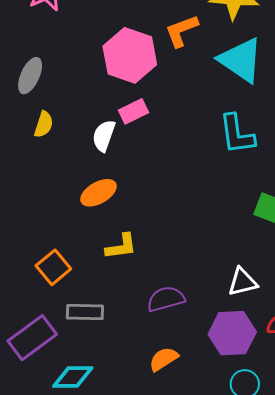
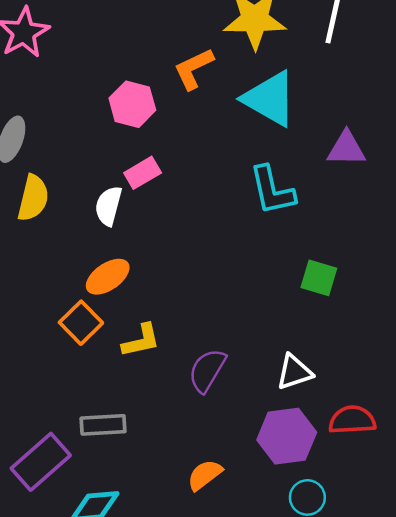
pink hexagon: (130, 55) -> (132, 104), size x0.7
yellow semicircle: (44, 124) -> (33, 198), size x1.4
orange square: (53, 267) -> (81, 323), moved
purple semicircle: (166, 299) -> (207, 370), moved, turned -39

